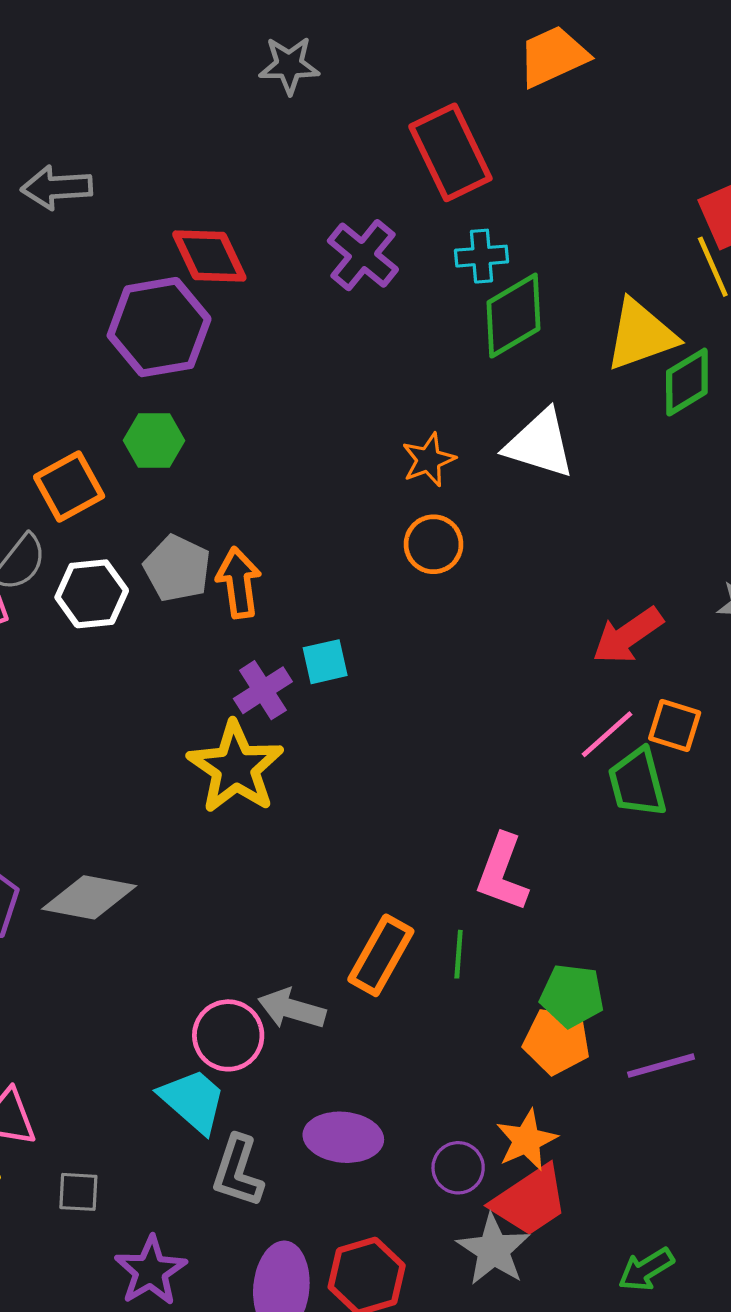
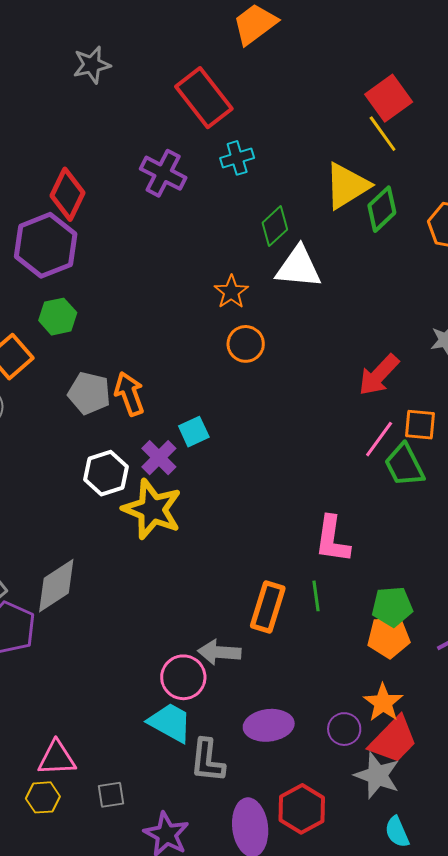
red diamond: (209, 256) -> (68, 194), turned 63
green diamond: (513, 316) -> (275, 226), moved, size x0.7
white hexagon: (92, 594) -> (106, 473), moved
gray diamond: (89, 897) -> (56, 586), moved, turned -32

